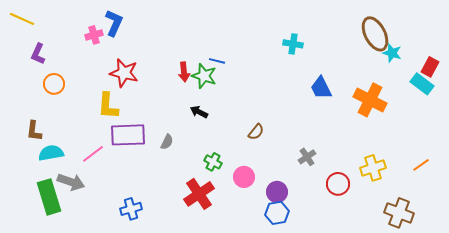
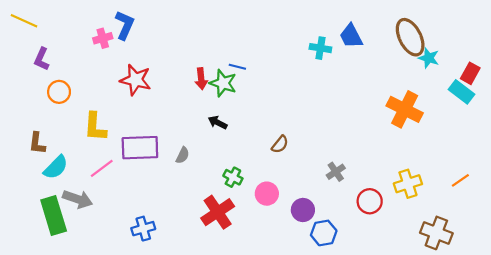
blue trapezoid: (321, 88) -> (351, 36), moved
yellow L-shape: (108, 106) -> (95, 127), moved
cyan semicircle: (51, 153) -> (56, 167), turned 145
blue hexagon: (277, 213) -> (324, 233), moved

